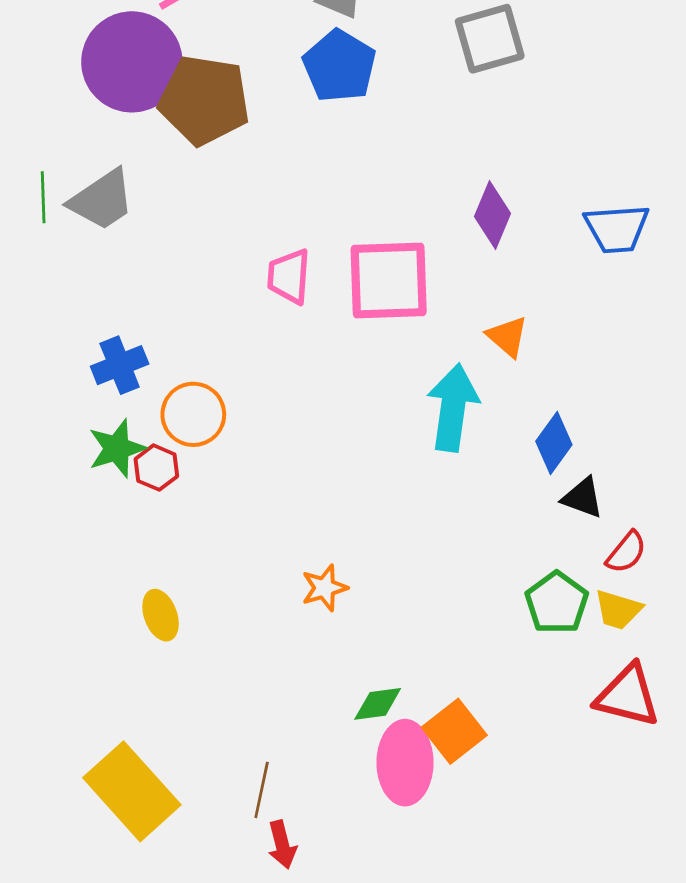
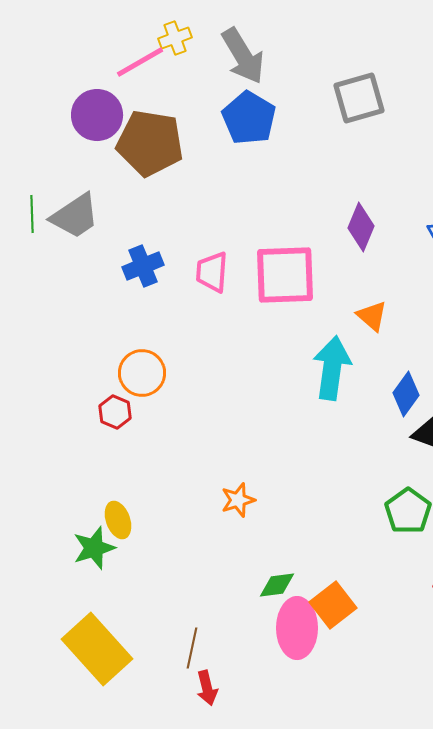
purple circle: (132, 62) -> (97, 115), size x0.7
blue cross: (120, 365) -> (143, 266), moved
green star: (117, 448) -> (94, 548), moved

